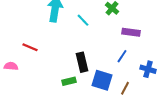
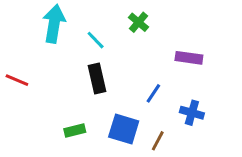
purple rectangle: (131, 32) -> (189, 58), moved
black rectangle: (82, 62) -> (97, 79), moved

